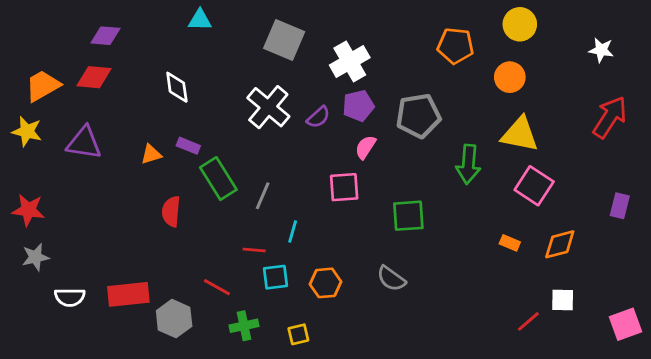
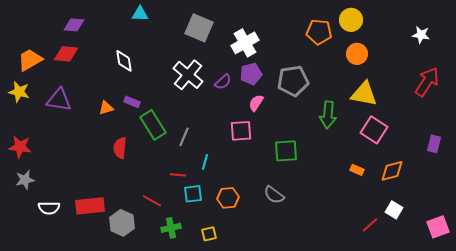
yellow circle: (520, 24) -> (351, 20), moved
white square: (563, 300) -> (394, 210), turned 30

